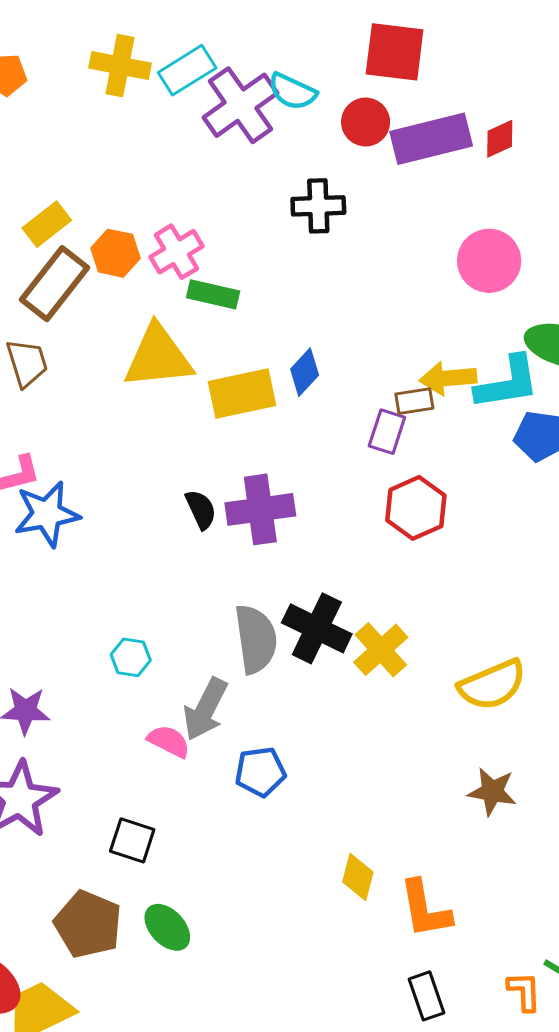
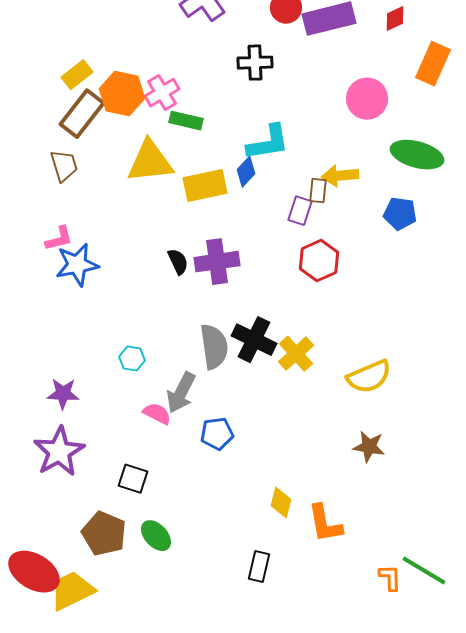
red diamond: (500, 139) -> (395, 19), moved
orange hexagon: (115, 253) -> (122, 94), size x1.4
cyan L-shape: (507, 383) -> (268, 143), moved
brown rectangle: (414, 401) -> (318, 191), turned -75
black rectangle: (427, 996) -> (259, 567), moved, turned 32

